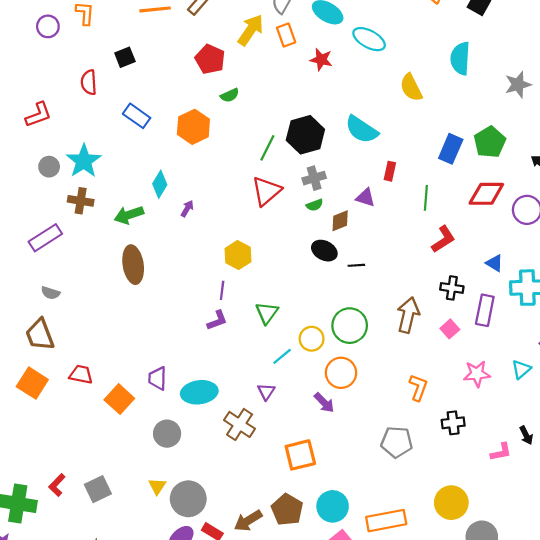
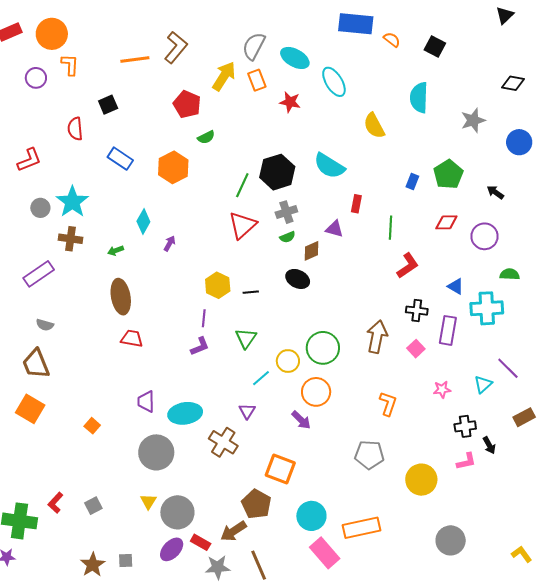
cyan ellipse: (369, 39) -> (334, 82), turned 32
blue rectangle: (451, 149) -> (412, 182), size x0.6
red diamond: (486, 194) -> (446, 222), size x0.7
green arrow: (129, 215) -> (116, 251), size x0.6
black line: (356, 265) -> (251, 292), moved
red trapezoid: (81, 374) -> (132, 339), moved
pink star: (477, 374) -> (442, 389), size x0.7
orange square: (119, 399) -> (92, 426), moved, size x0.6
black cross: (453, 423) -> (465, 426), moved
gray circle: (167, 434) -> (156, 452), size x1.4
orange square: (300, 455) -> (280, 469), turned 36
gray square: (98, 489) -> (93, 506), size x0.7
yellow circle: (451, 503) -> (421, 480), moved
brown pentagon: (287, 510) -> (256, 504), moved

